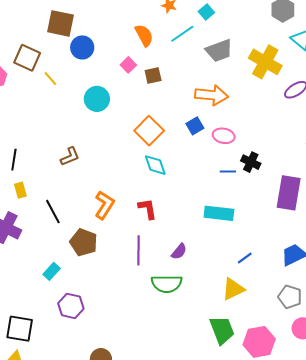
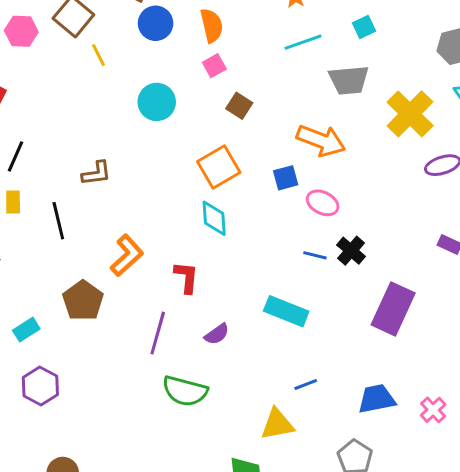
cyan square: (206, 12) -> (364, 27), moved
orange semicircle: (144, 35) -> (212, 25), moved
brown square: (153, 75) -> (239, 106), moved, turned 30
black line: (53, 212) -> (58, 221), moved
purple semicircle: (179, 252) -> (217, 334), moved

